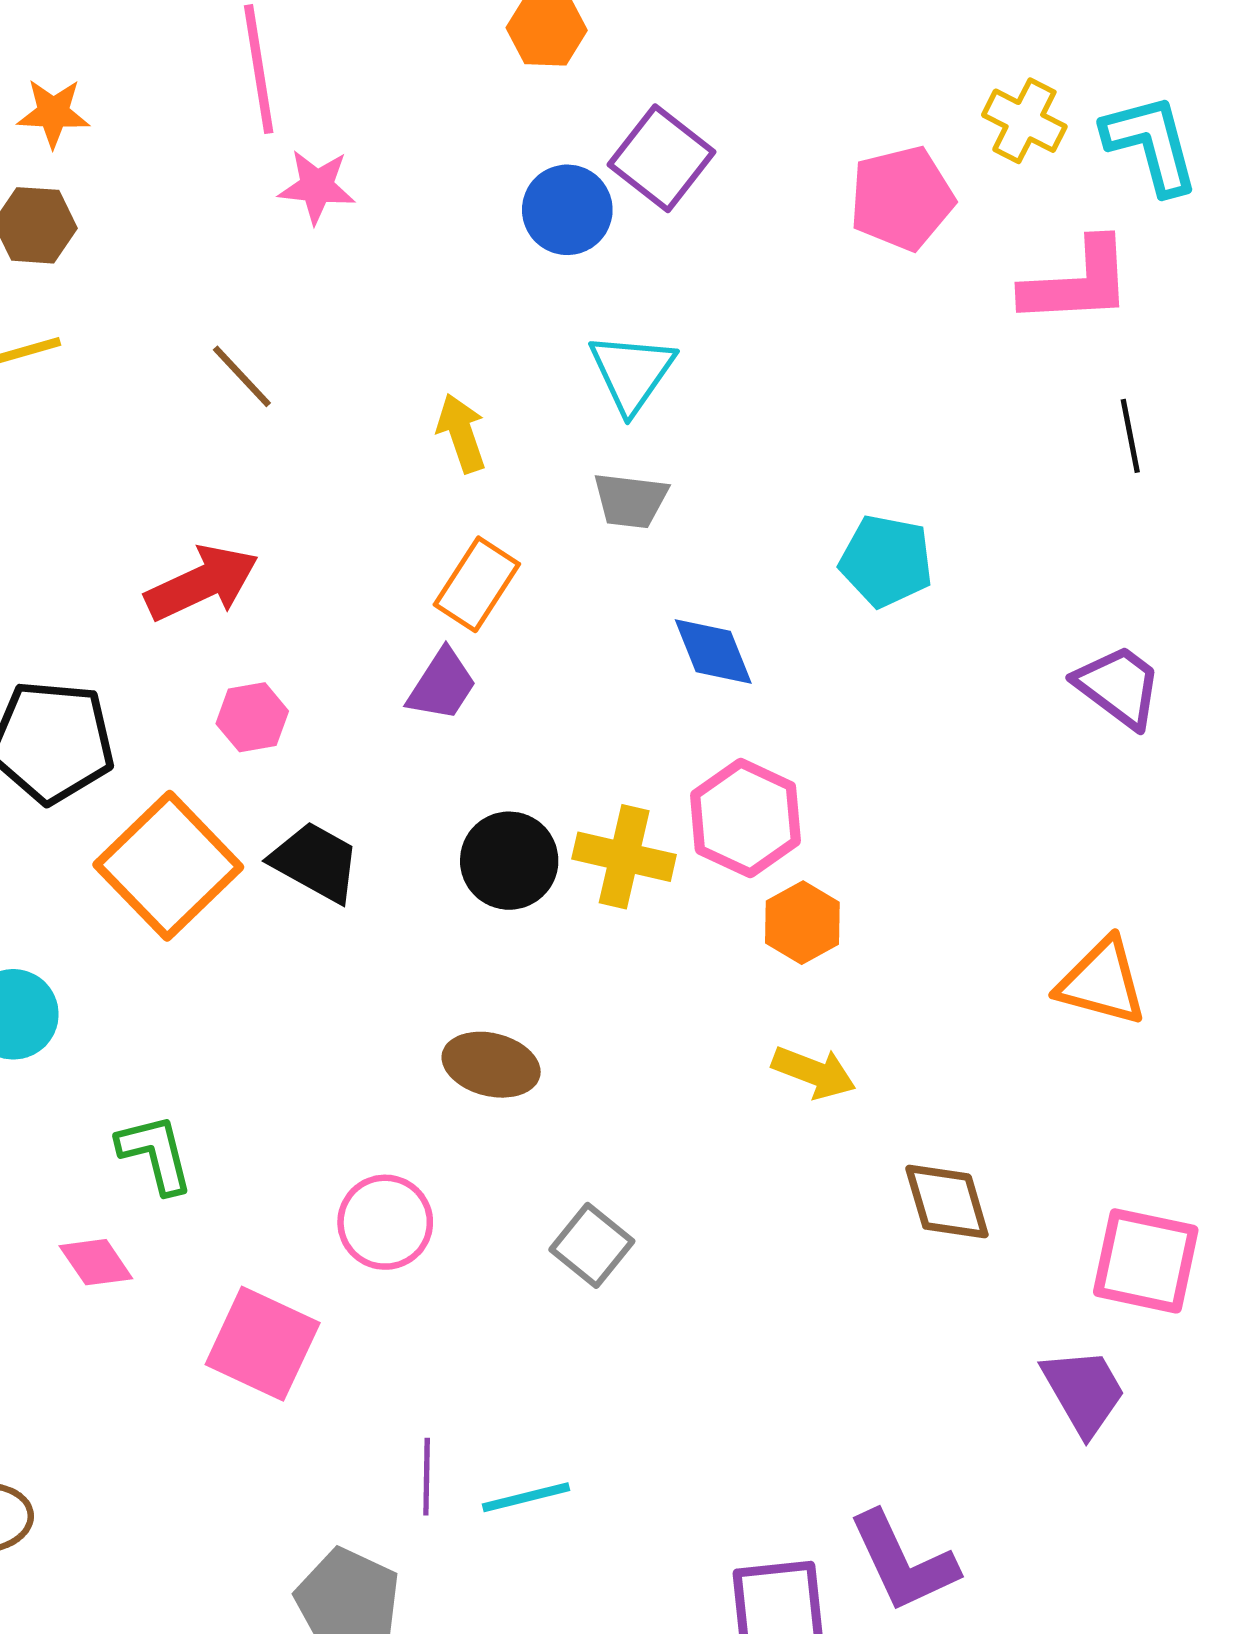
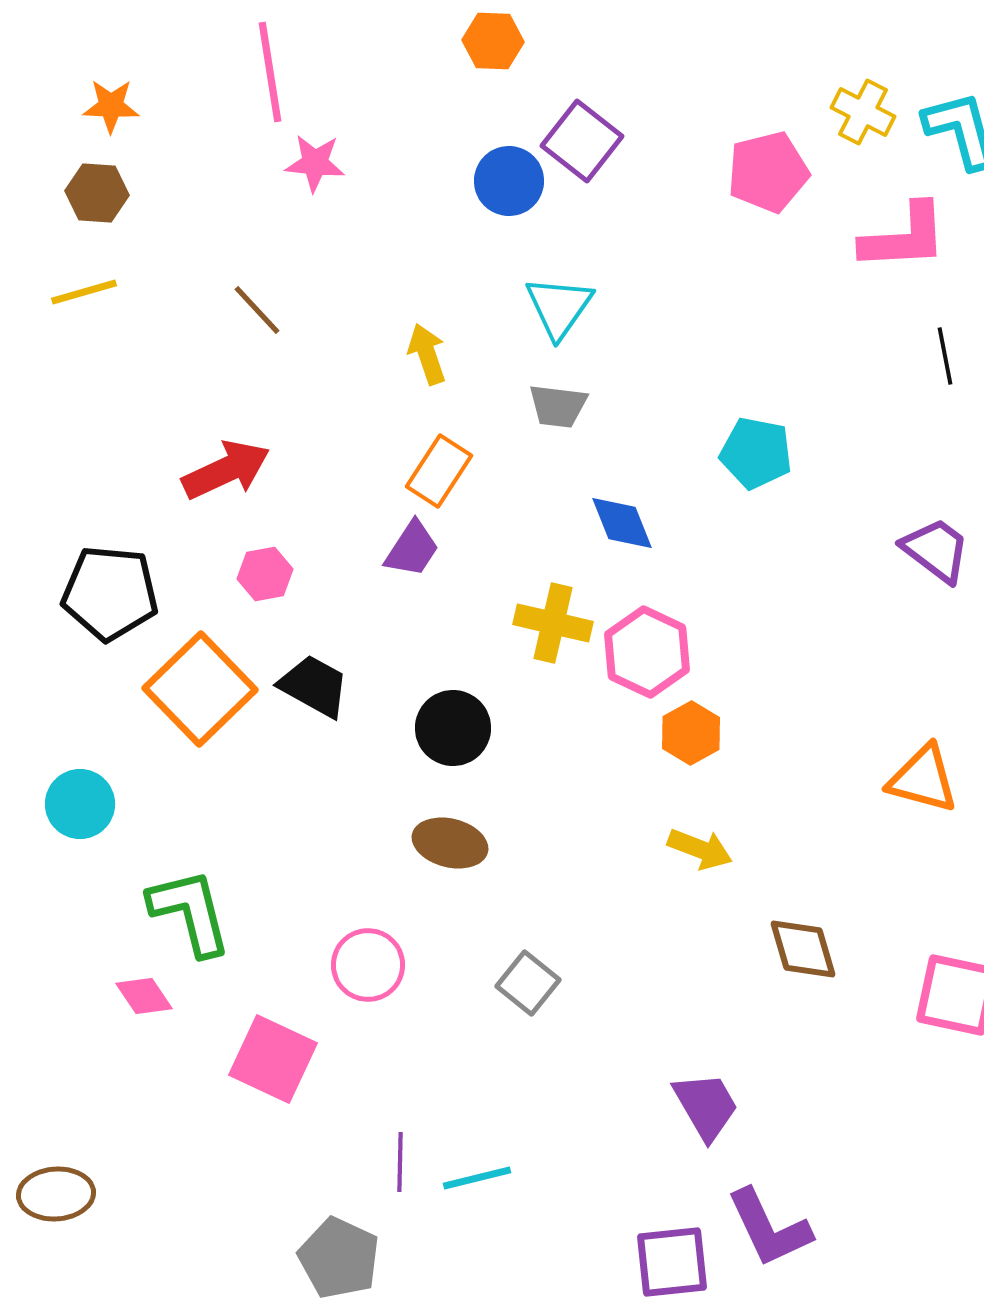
yellow cross: (624, 857) -> (553, 623), moved
black circle: (509, 861) -> (453, 728), moved
green L-shape: (155, 1154) -> (190, 912), size x1.4
purple trapezoid: (1084, 1391) -> (706, 1106), moved

